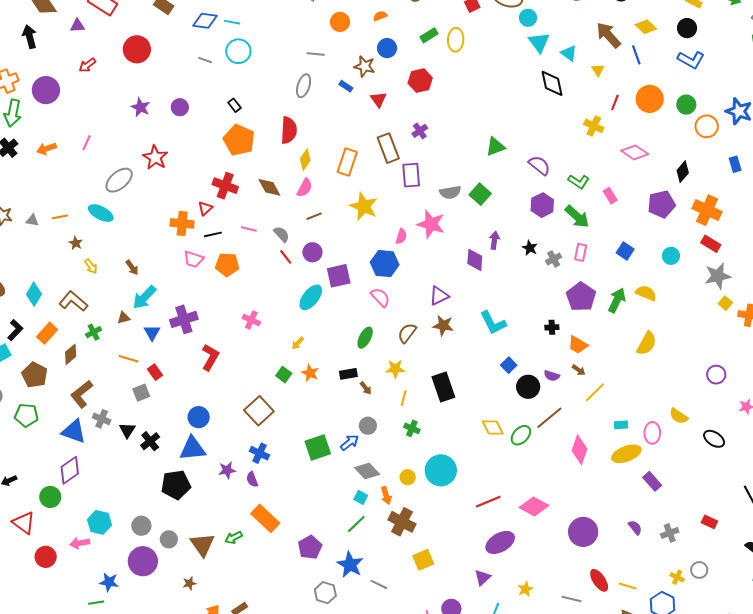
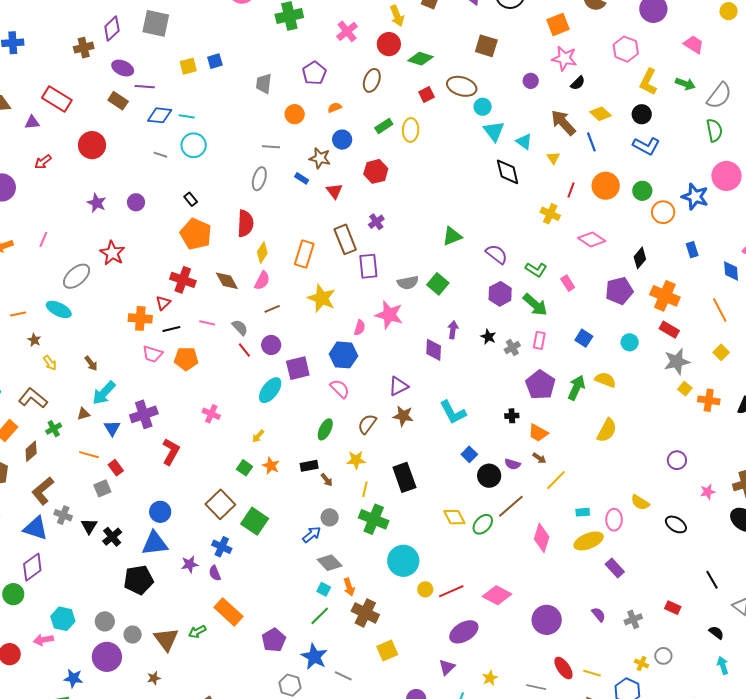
green cross: (412, 428) -> (374, 519), size x1.8
green square: (318, 448) -> (255, 521), moved, turned -36
yellow circle: (408, 477) -> (425, 589), moved

